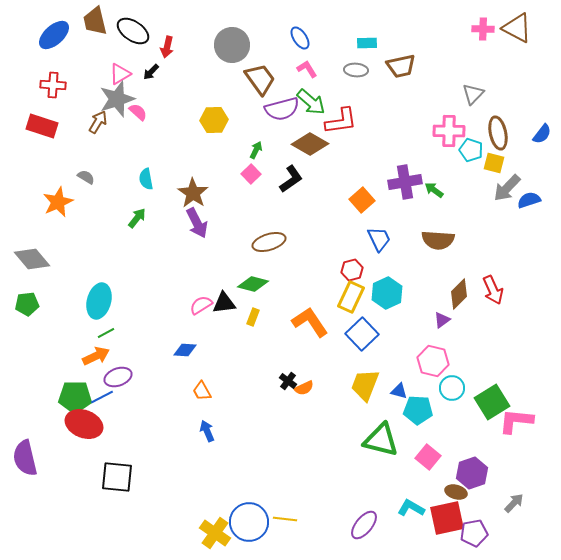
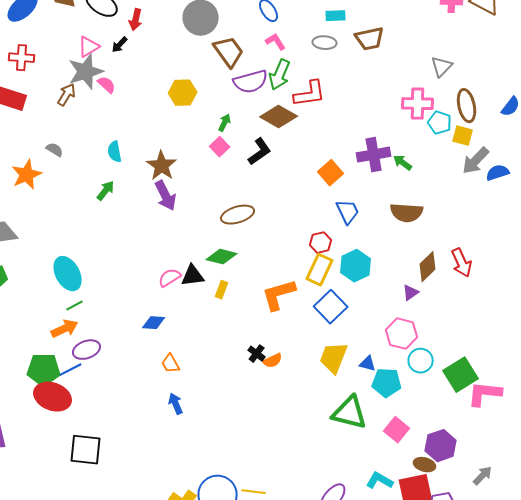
green arrow: (311, 102) -> (280, 75), turned 72
cyan ellipse: (99, 301) -> (68, 274), turned -44
orange L-shape: (310, 322) -> (279, 295), turned -72

